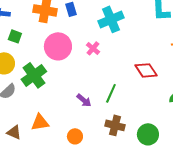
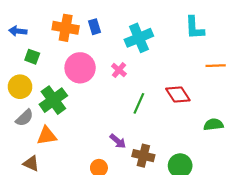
green line: (111, 93) -> (139, 103), moved
purple arrow: (84, 100) -> (118, 141), moved
orange triangle: (40, 122) -> (47, 136), moved

